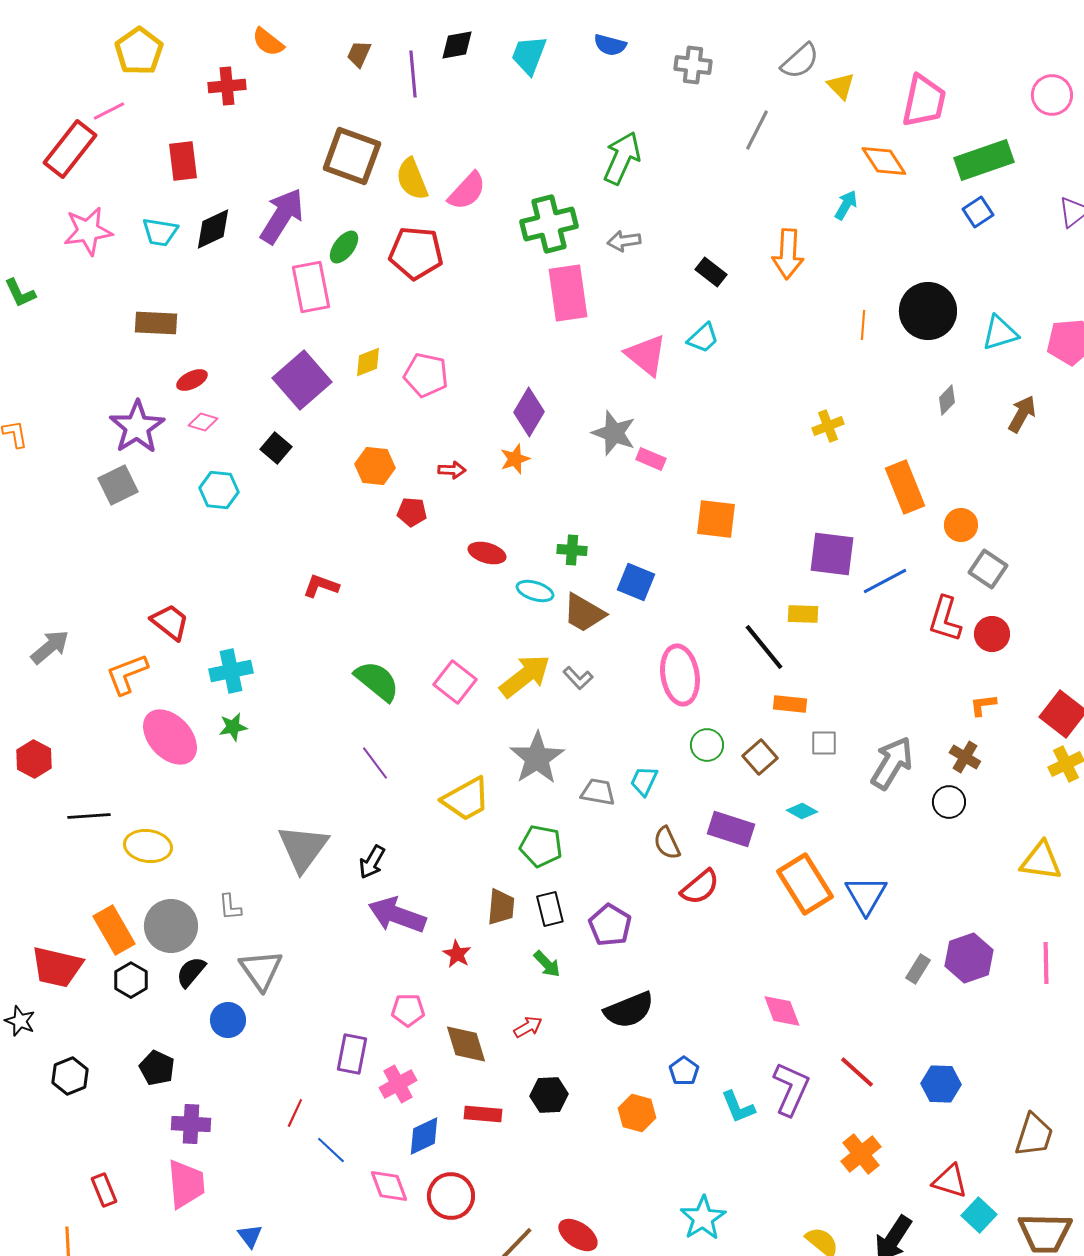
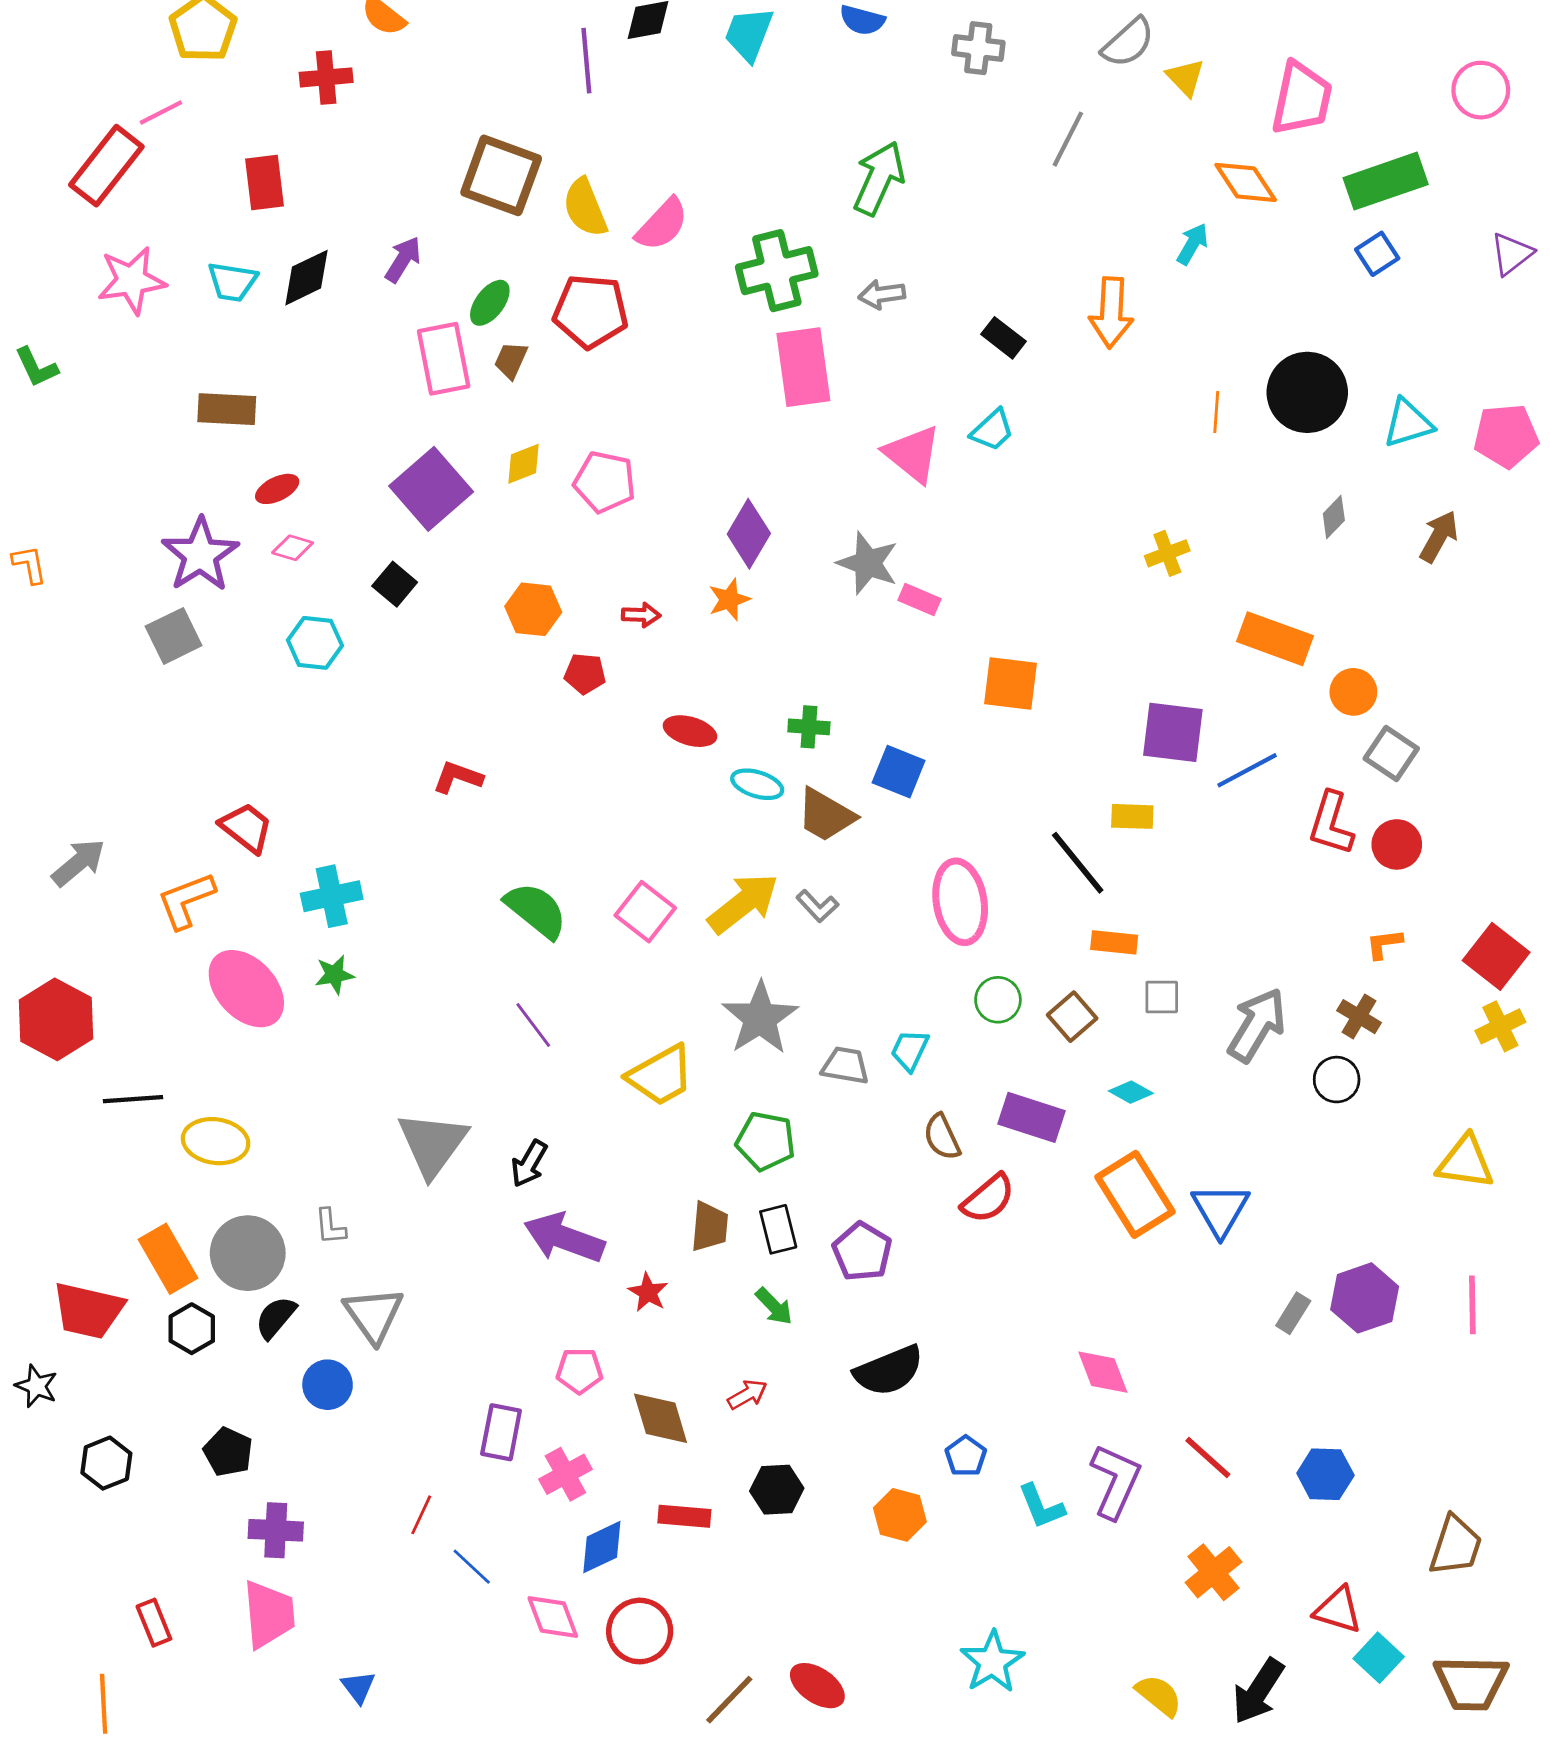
brown trapezoid: (359, 54) -> (511, 360), moved
purple arrow: (282, 216) -> (403, 259), size x0.6
orange rectangle: (905, 487) -> (1275, 639), turned -48
red hexagon: (34, 759) -> (56, 1019), size x1.5

